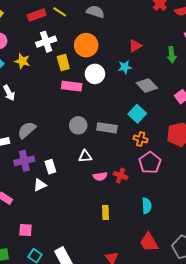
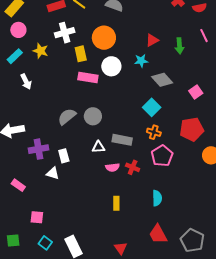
green arrow: (172, 55) -> (179, 46), moved
gray rectangle: (107, 128) -> (122, 140), moved
gray semicircle: (27, 130) -> (67, 117), moved
white triangle: (40, 185) -> (53, 173), turned 40

